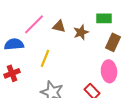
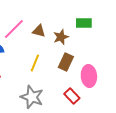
brown rectangle: (113, 42) -> (66, 62), moved
yellow line: (45, 58) -> (35, 63), moved

